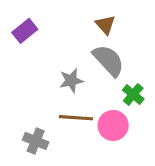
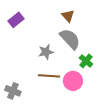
gray cross: (36, 141) -> (13, 91), moved

